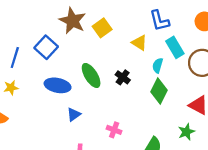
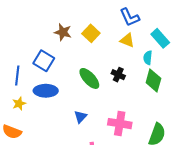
brown star: (73, 21) -> (63, 32), size x0.7
blue L-shape: (159, 21) -> (130, 17), moved
blue ellipse: (58, 85) -> (46, 91), moved
pink cross: (114, 130) -> (120, 124), size x1.6

